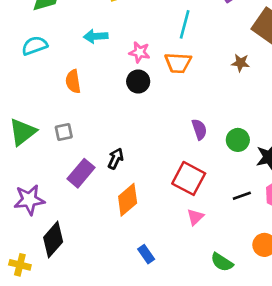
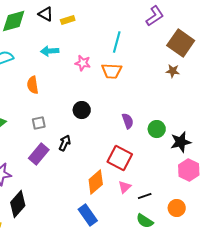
brown star: (240, 63) -> (173, 71), moved
black circle: (138, 81) -> (82, 110), moved
gray square: (64, 132) -> (39, 123), moved
black line: (242, 196) -> (145, 196), moved
orange diamond: (128, 200) -> (96, 182), moved
blue rectangle: (146, 254) -> (88, 215), size x1.5

